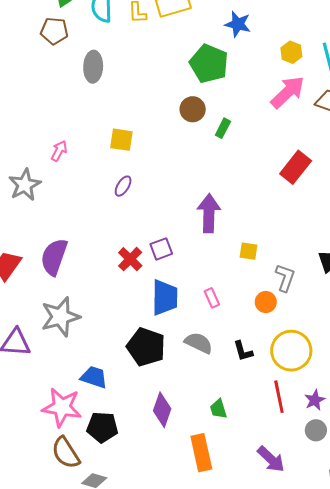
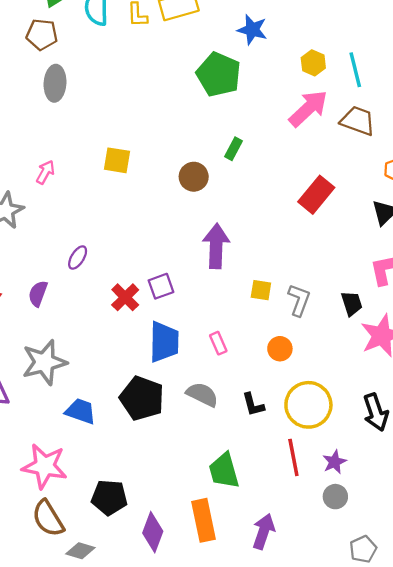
gray ellipse: (93, 67) -> (55, 83), moved
brown circle: (193, 109) -> (194, 177), moved
purple ellipse: (123, 186) -> (78, 258), moved
purple semicircle: (54, 257) -> (38, 294), size x0.6
gray L-shape: (285, 278) -> (299, 300), moved
blue trapezoid: (94, 377) -> (81, 411), moved
green trapezoid: (218, 409) -> (224, 471), size x1.6
purple diamond: (162, 410) -> (153, 532), moved
black pentagon: (102, 427) -> (109, 497), moved
purple arrow: (271, 459) -> (264, 531), moved, turned -116

